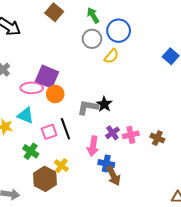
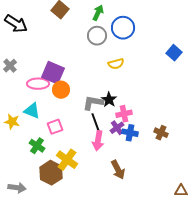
green arrow: (93, 15) -> (98, 13), turned 56
yellow semicircle: (111, 56) -> (116, 64), moved, turned 35
black line: (65, 129) -> (96, 124), moved
pink cross: (131, 135) -> (124, 114), moved
blue cross: (106, 163) -> (130, 133), moved
yellow cross: (61, 166) -> (67, 160), size x1.5

